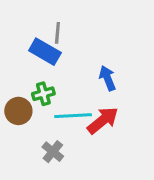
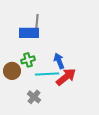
blue rectangle: (45, 52) -> (29, 33), turned -30
blue arrow: (107, 78) -> (59, 61), moved

